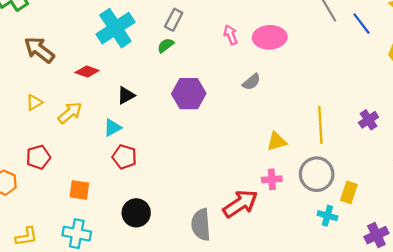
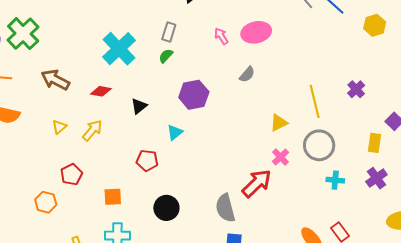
cyan triangle: (112, 128) -> (175, 132), moved
pink cross: (272, 179) -> (281, 157), turned -30
yellow rectangle: (349, 192) -> (374, 143), moved
purple cross: (376, 235) -> (376, 178), moved

